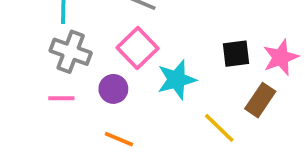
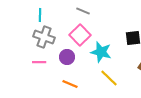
cyan star: (177, 80) -> (101, 52), turned 30
yellow line: (219, 128) -> (109, 78), moved

